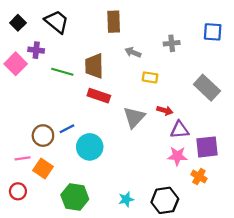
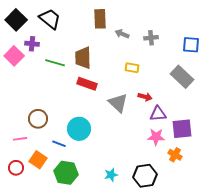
black square: (18, 23) -> (16, 20), size x1.5
blue square: (213, 32) -> (191, 45), moved
gray arrow: (133, 52) -> (122, 34), moved
gray triangle: (134, 117) -> (118, 103), turned -30
blue line: (67, 129) -> (59, 144), moved, turned 48
orange square: (43, 169) -> (38, 160), moved

